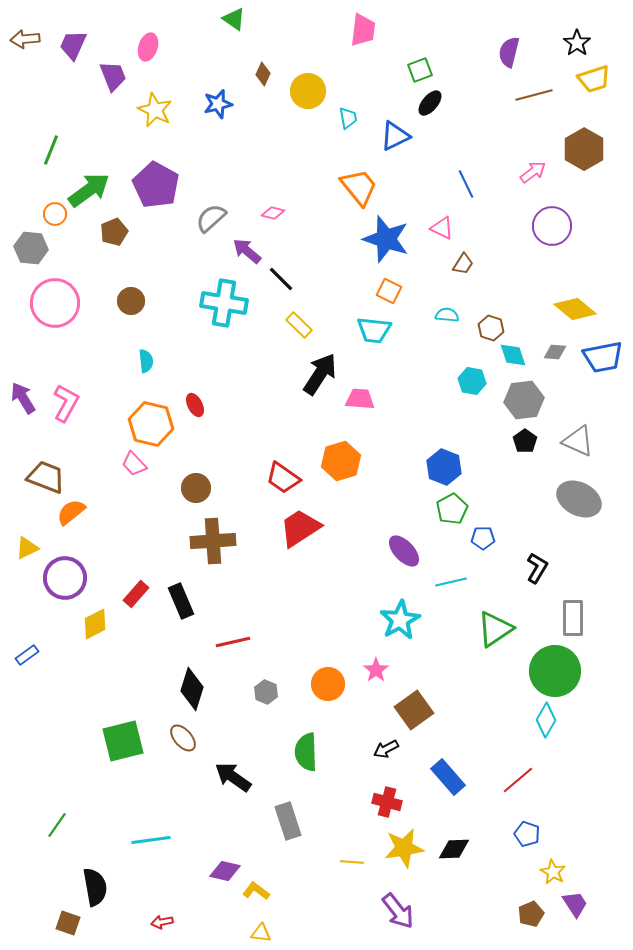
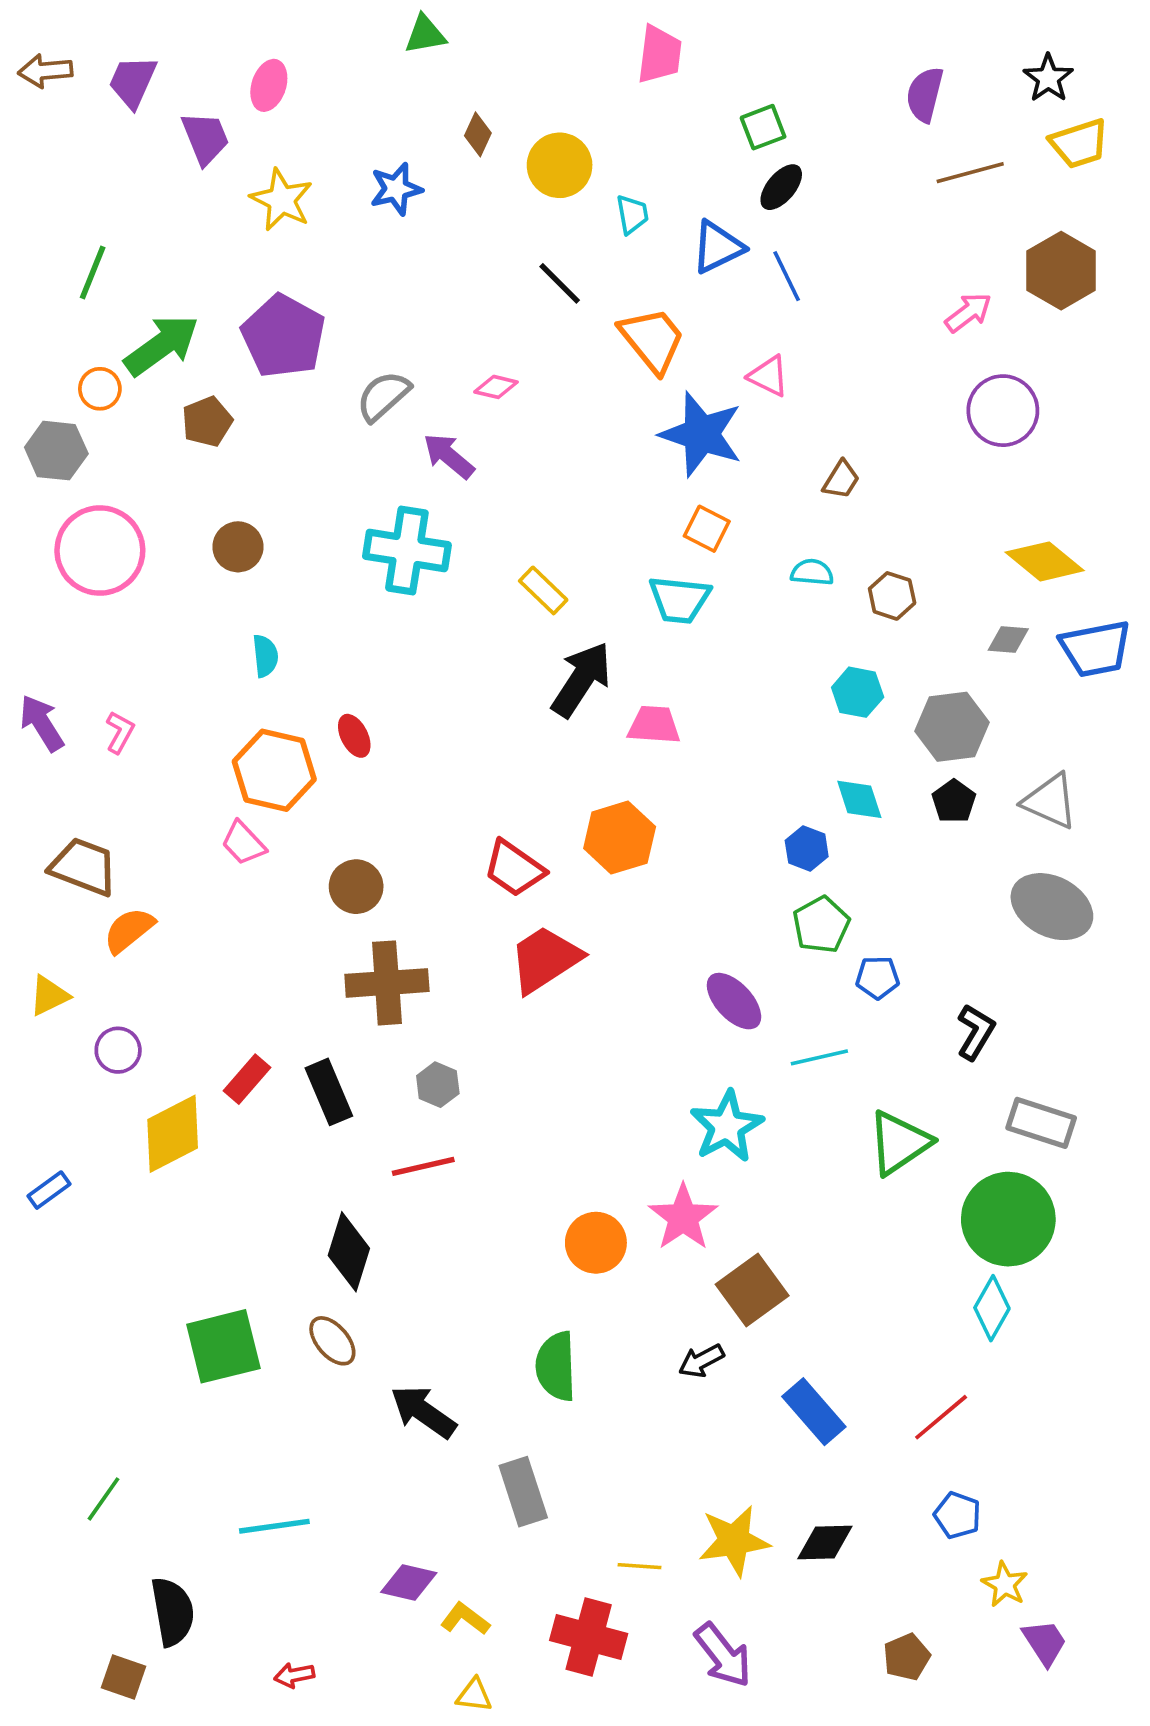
green triangle: (234, 19) -> (425, 34), turned -45
blue line: (466, 184) -> (787, 276), moved
pink triangle: (442, 228) -> (768, 376), moved
black line: (281, 279) -> (560, 283), moved
cyan diamond: (513, 355) -> (859, 799), moved
pink L-shape: (66, 403) -> (120, 732), size x0.6
blue hexagon: (444, 467) -> (807, 848), size x0.7
purple circle: (65, 578) -> (118, 1050), size x0.6
gray rectangle: (573, 618) -> (1041, 1123), turned -72
yellow diamond: (95, 624) -> (173, 1134), size x1.4
pink star: (376, 670) -> (683, 1217), size x1.5
gray hexagon: (266, 692) -> (438, 1085), moved
red cross: (387, 802) -> (589, 1637), moved, size x1.4
brown pentagon: (531, 914) -> (907, 1657), moved

